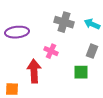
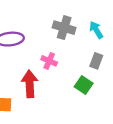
cyan arrow: (92, 24) -> (96, 30), turned 35
green square: (81, 72) -> (84, 85), turned 35

